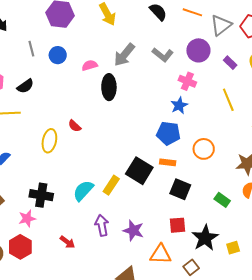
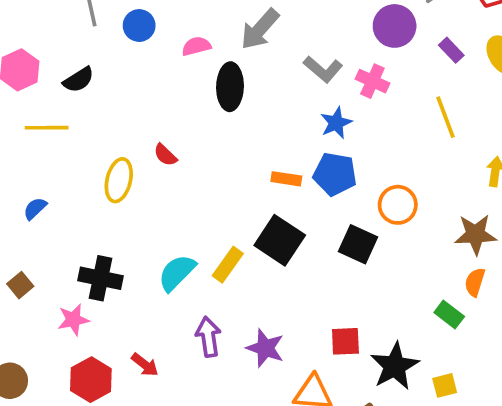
gray L-shape: (163, 55) -> (323, 69), moved
blue star: (179, 105) -> (336, 123), moved
orange rectangle: (168, 162) -> (286, 179), moved
black square: (180, 189) -> (358, 244), moved
green rectangle: (222, 200) -> (449, 315), moved
red hexagon: (20, 247) -> (91, 380), moved

